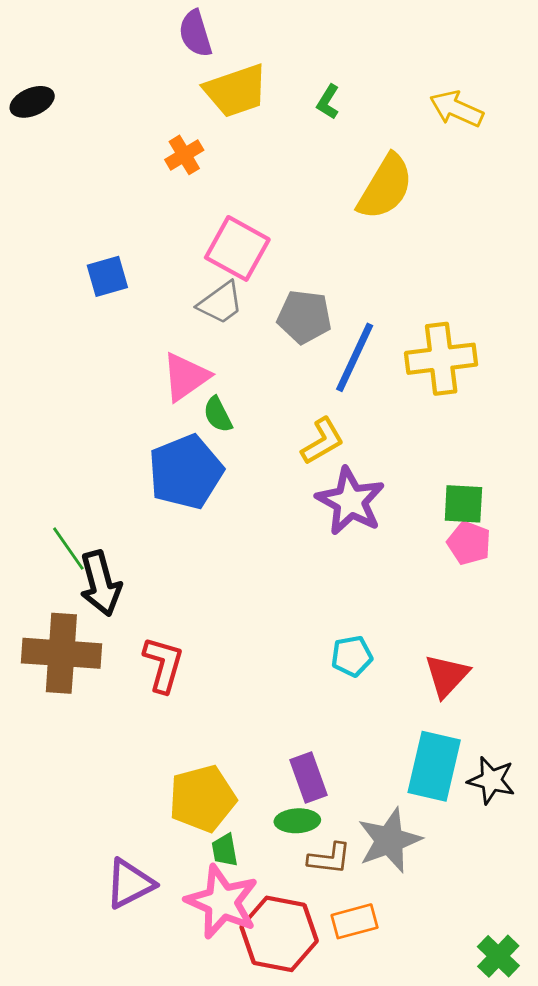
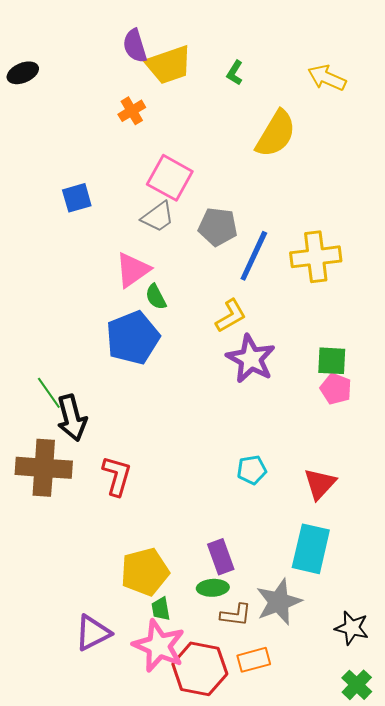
purple semicircle: (195, 33) -> (135, 46), moved
black star: (491, 780) -> (352, 628), moved

